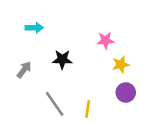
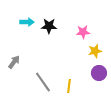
black star: (62, 59) -> (49, 26), moved
gray arrow: (24, 70) -> (14, 62), moved

